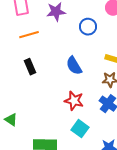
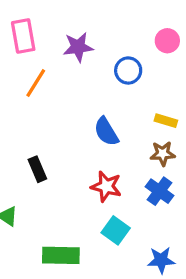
orange line: (29, 35) -> (36, 83), turned -42
black rectangle: (30, 67) -> (37, 169), moved

